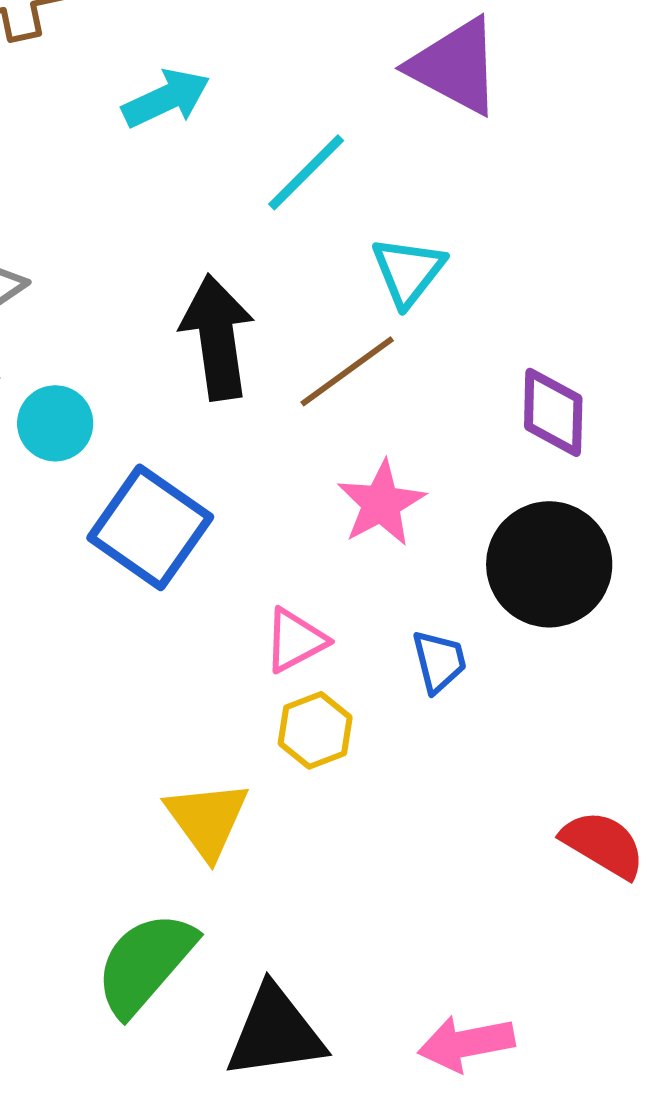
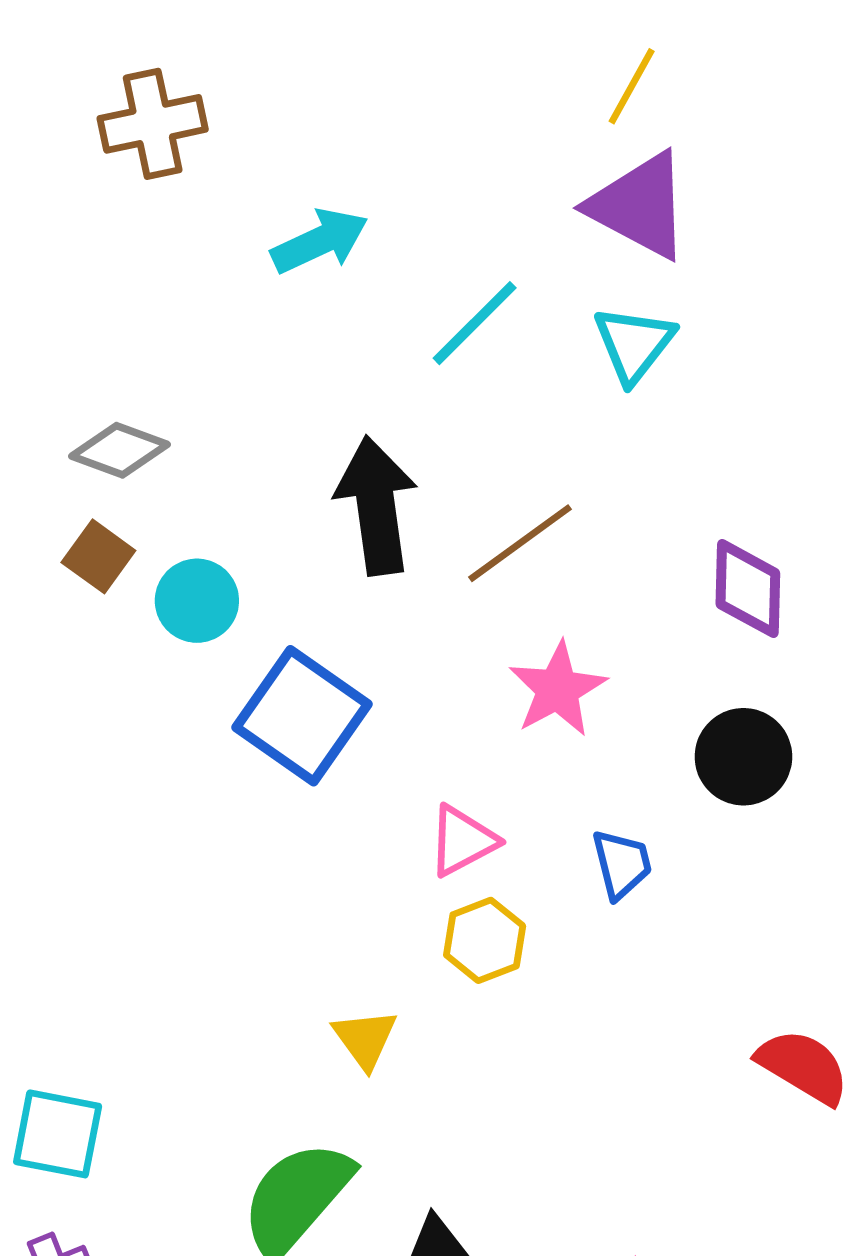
cyan triangle: (408, 271) -> (634, 344), moved
black circle: (549, 564) -> (743, 757), size x0.7
yellow triangle: (207, 819) -> (365, 1039), size x0.7

